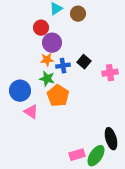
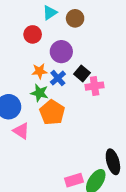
purple circle: (52, 43) -> (61, 52), moved
blue cross: (63, 66) -> (58, 78), turned -32
pink cross: (110, 73) -> (95, 86), moved

